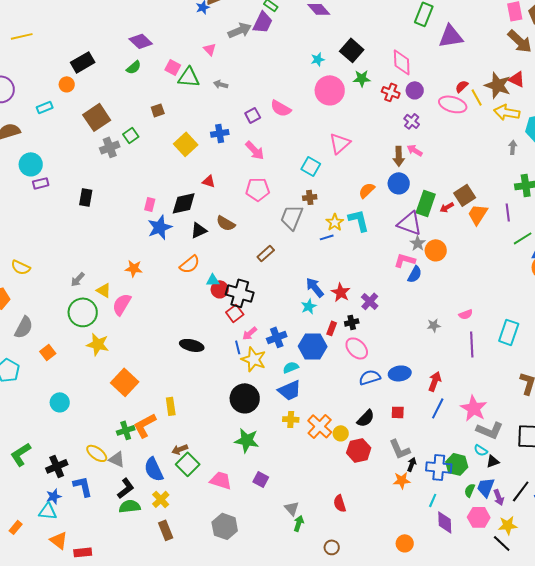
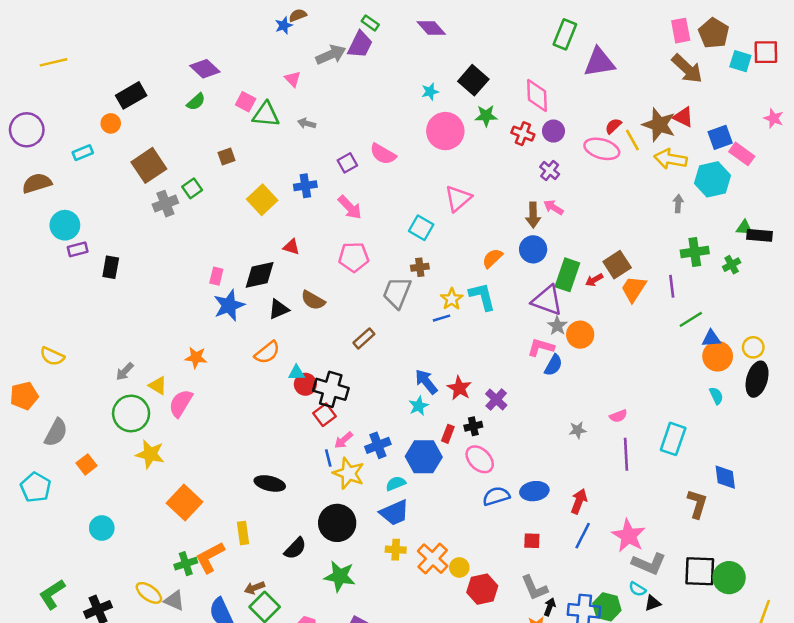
black rectangle: (86, 197) -> (111, 267), moved
black ellipse: (192, 345) -> (270, 483), moved
black semicircle: (366, 418) -> (295, 548), moved

